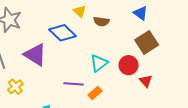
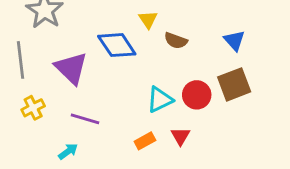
red circle: (129, 65) -> (197, 95), moved
red triangle: (146, 81) -> (180, 136), moved
purple line: (74, 84) -> (85, 119), moved

